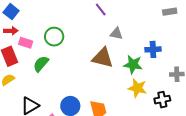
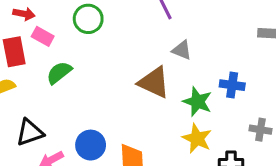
green circle: (54, 37) -> (88, 19), moved

